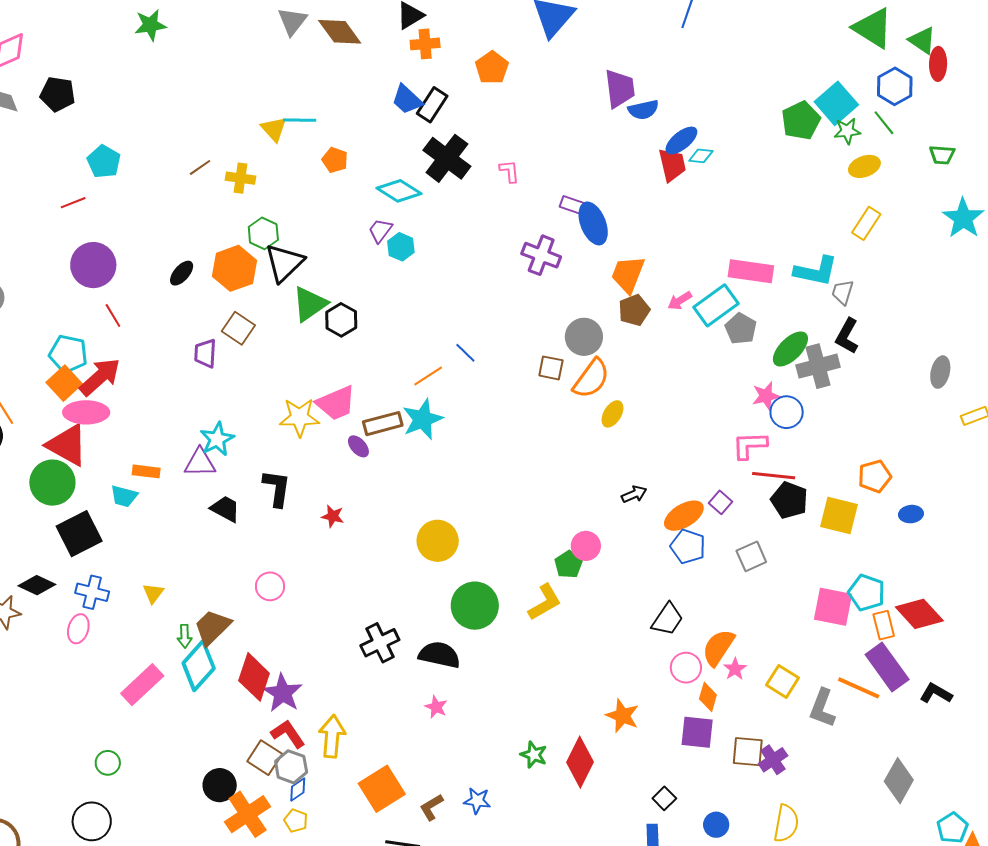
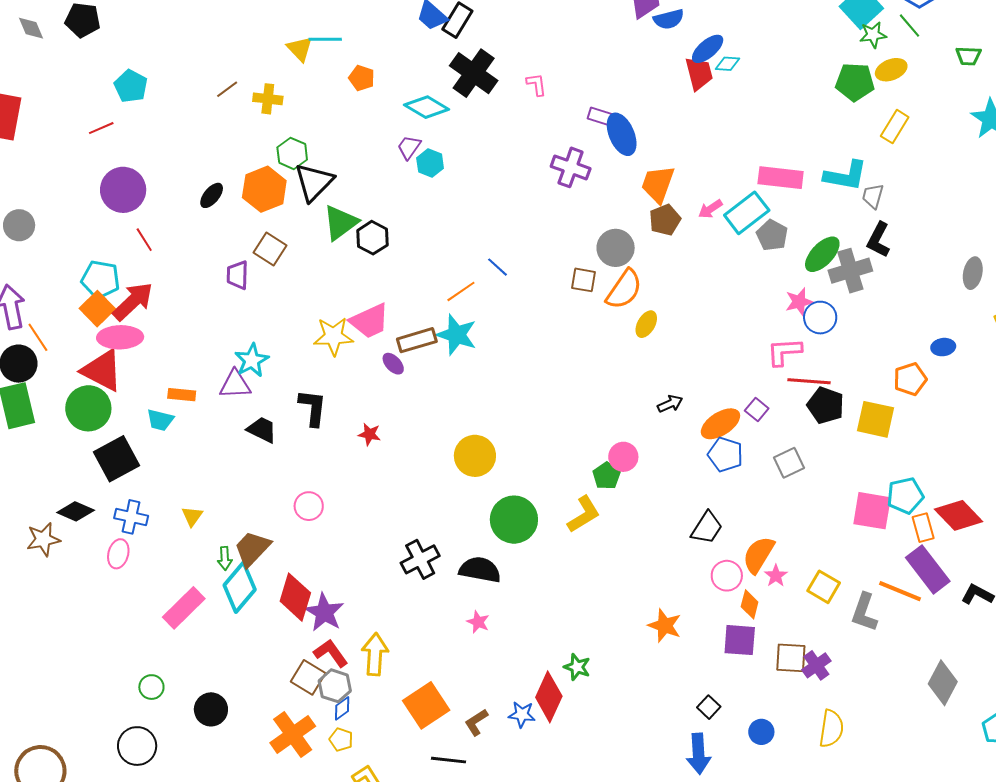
green pentagon: (801, 121) -> (855, 82), moved, turned 30
cyan star: (423, 419) -> (457, 335), turned -30
blue ellipse: (911, 514) -> (943, 347), moved
cyan pentagon: (867, 593) -> (905, 496), turned -30
red diamond: (580, 762) -> (549, 697), moved
black circle: (220, 785) -> (211, 709), moved

